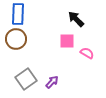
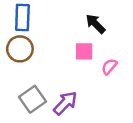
pink semicircle: (87, 53) -> (109, 67), turned -80
purple arrow: (52, 82) -> (65, 103), size x1.5

